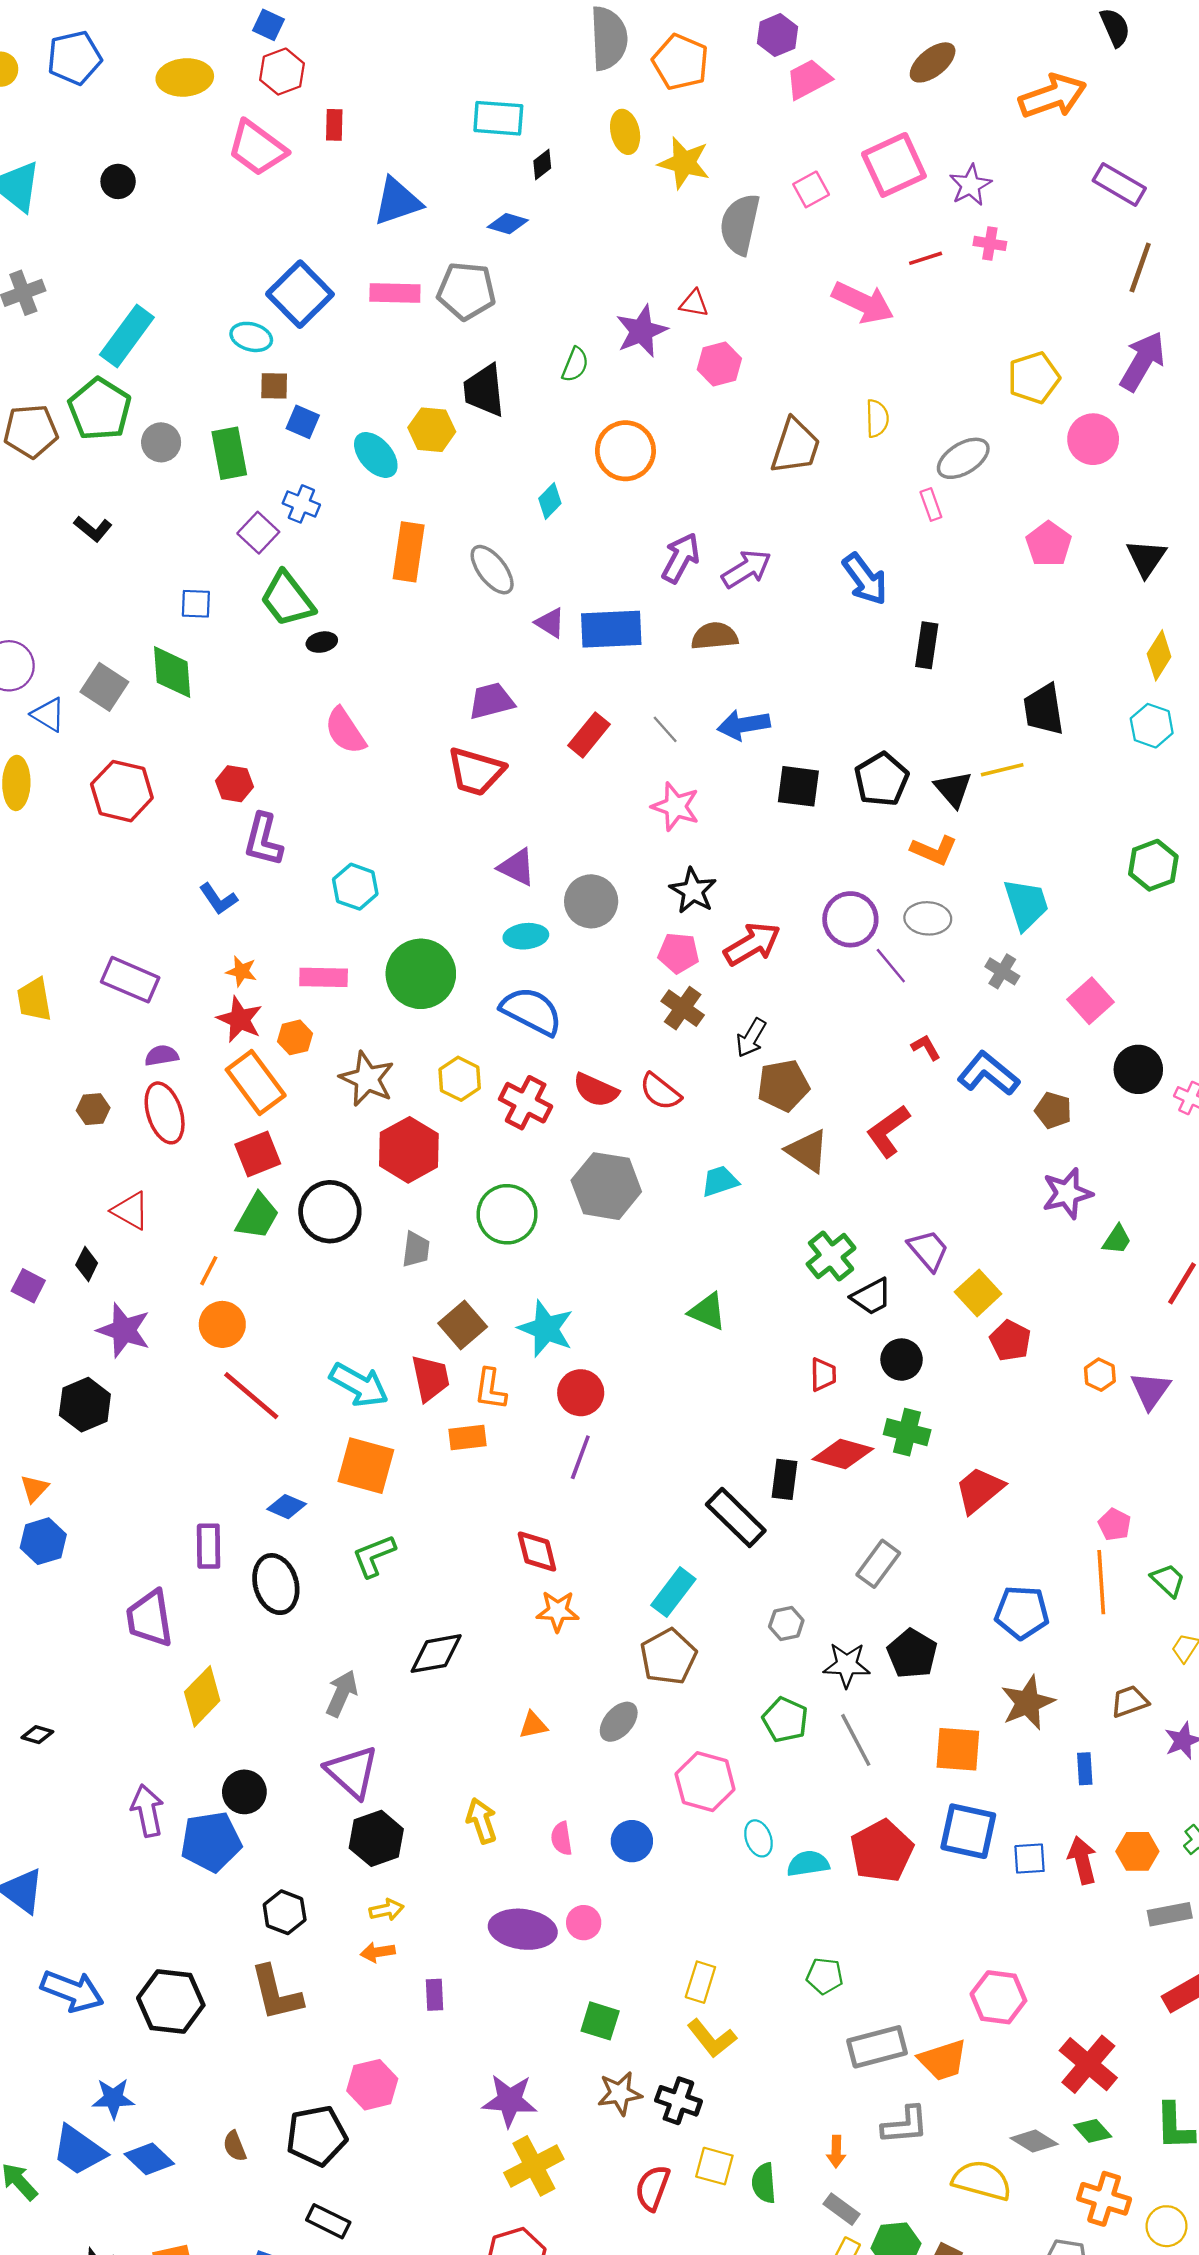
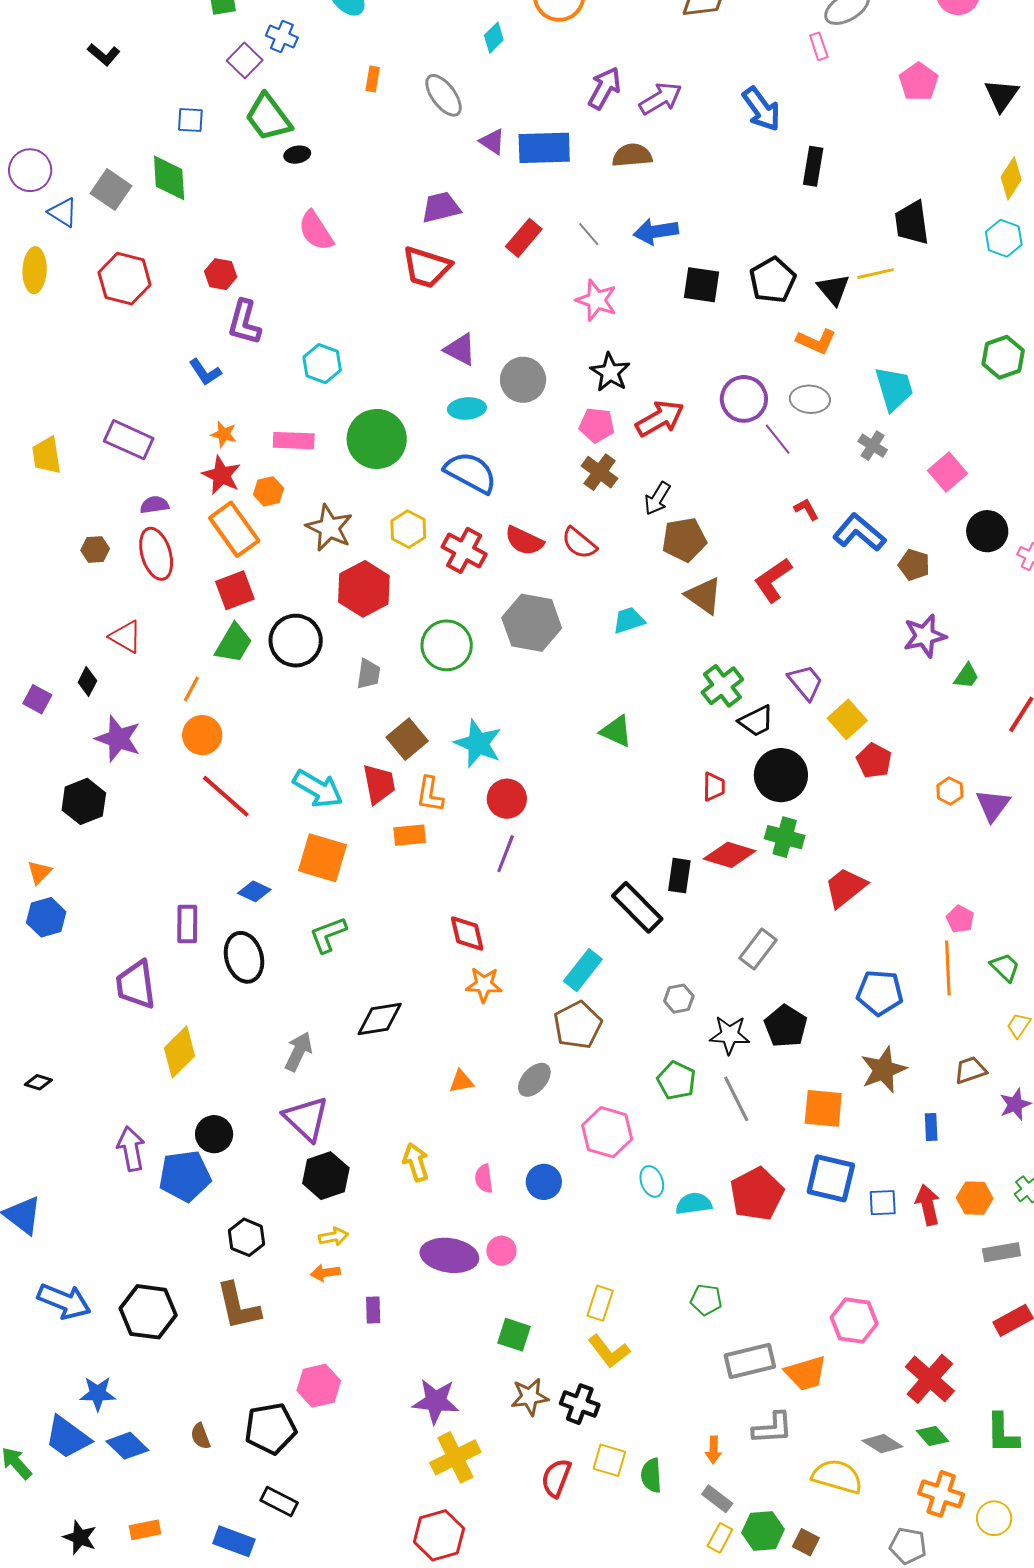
orange rectangle: (409, 552) -> (373, 79), size x0.5
black circle: (902, 1360) -> (781, 775), size x1.5

